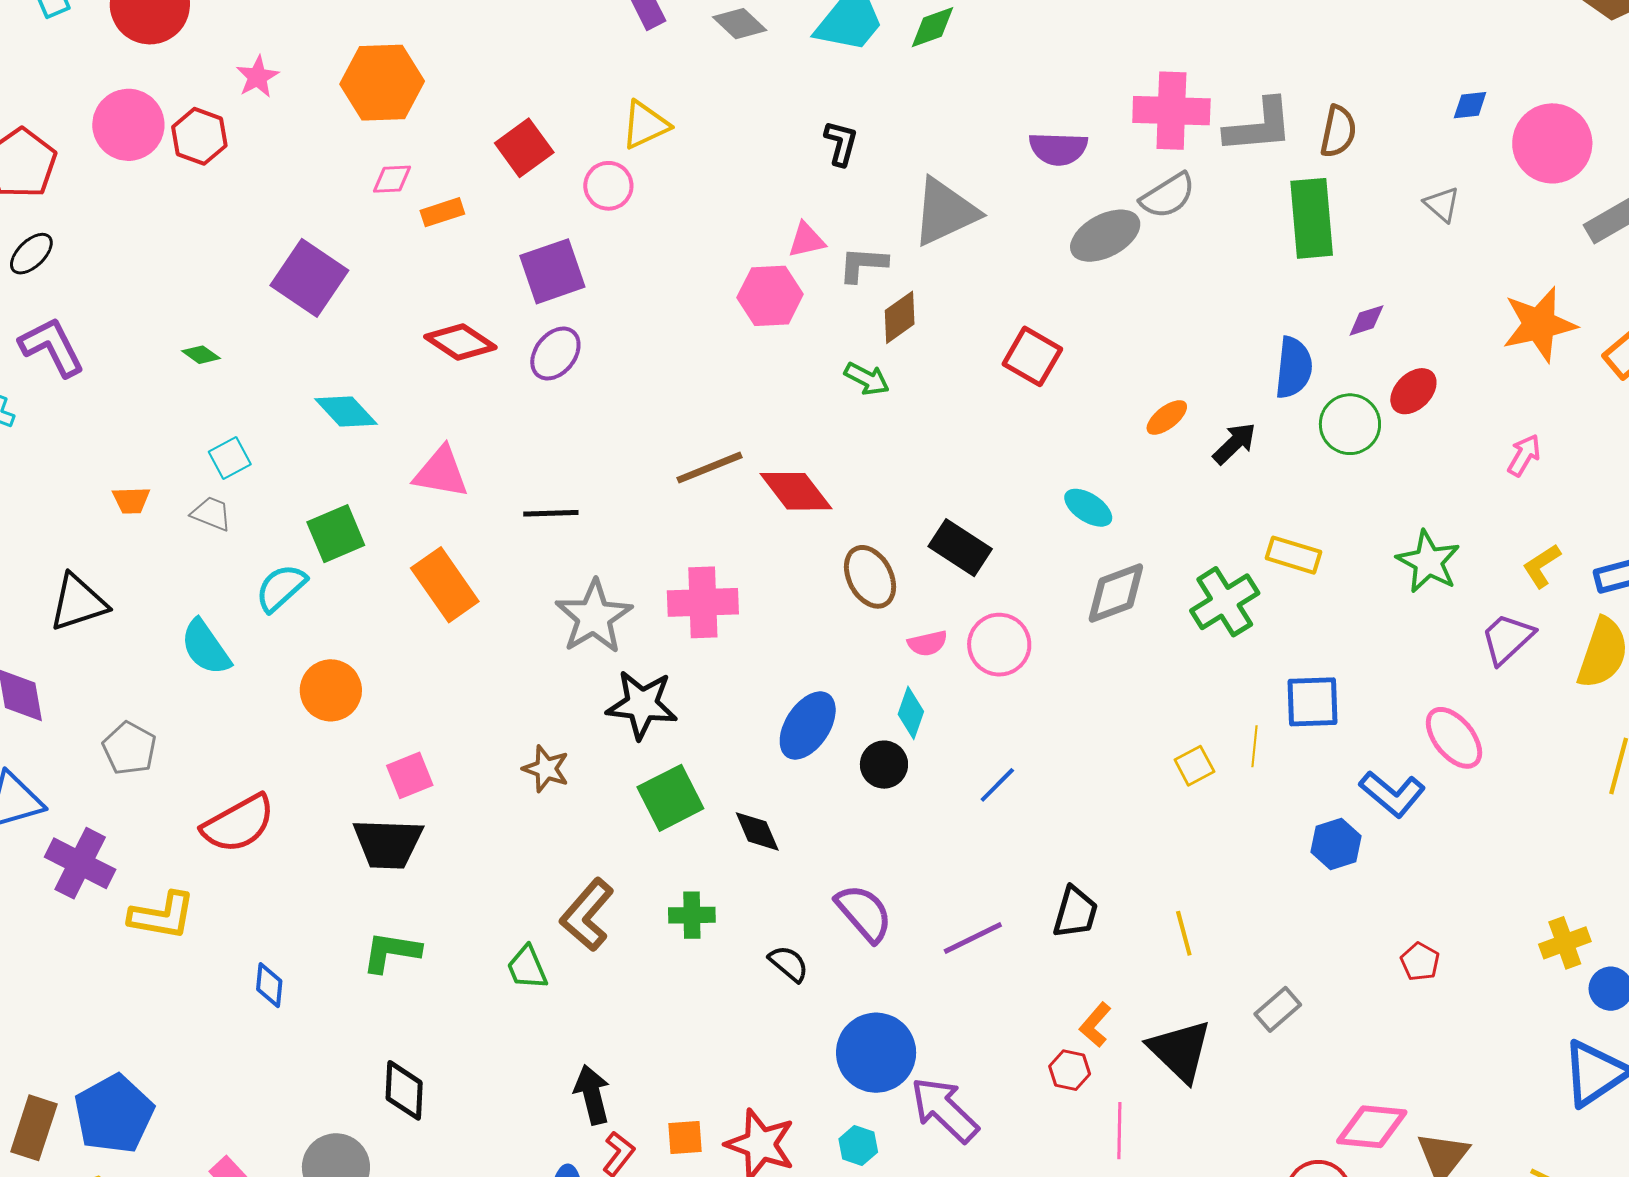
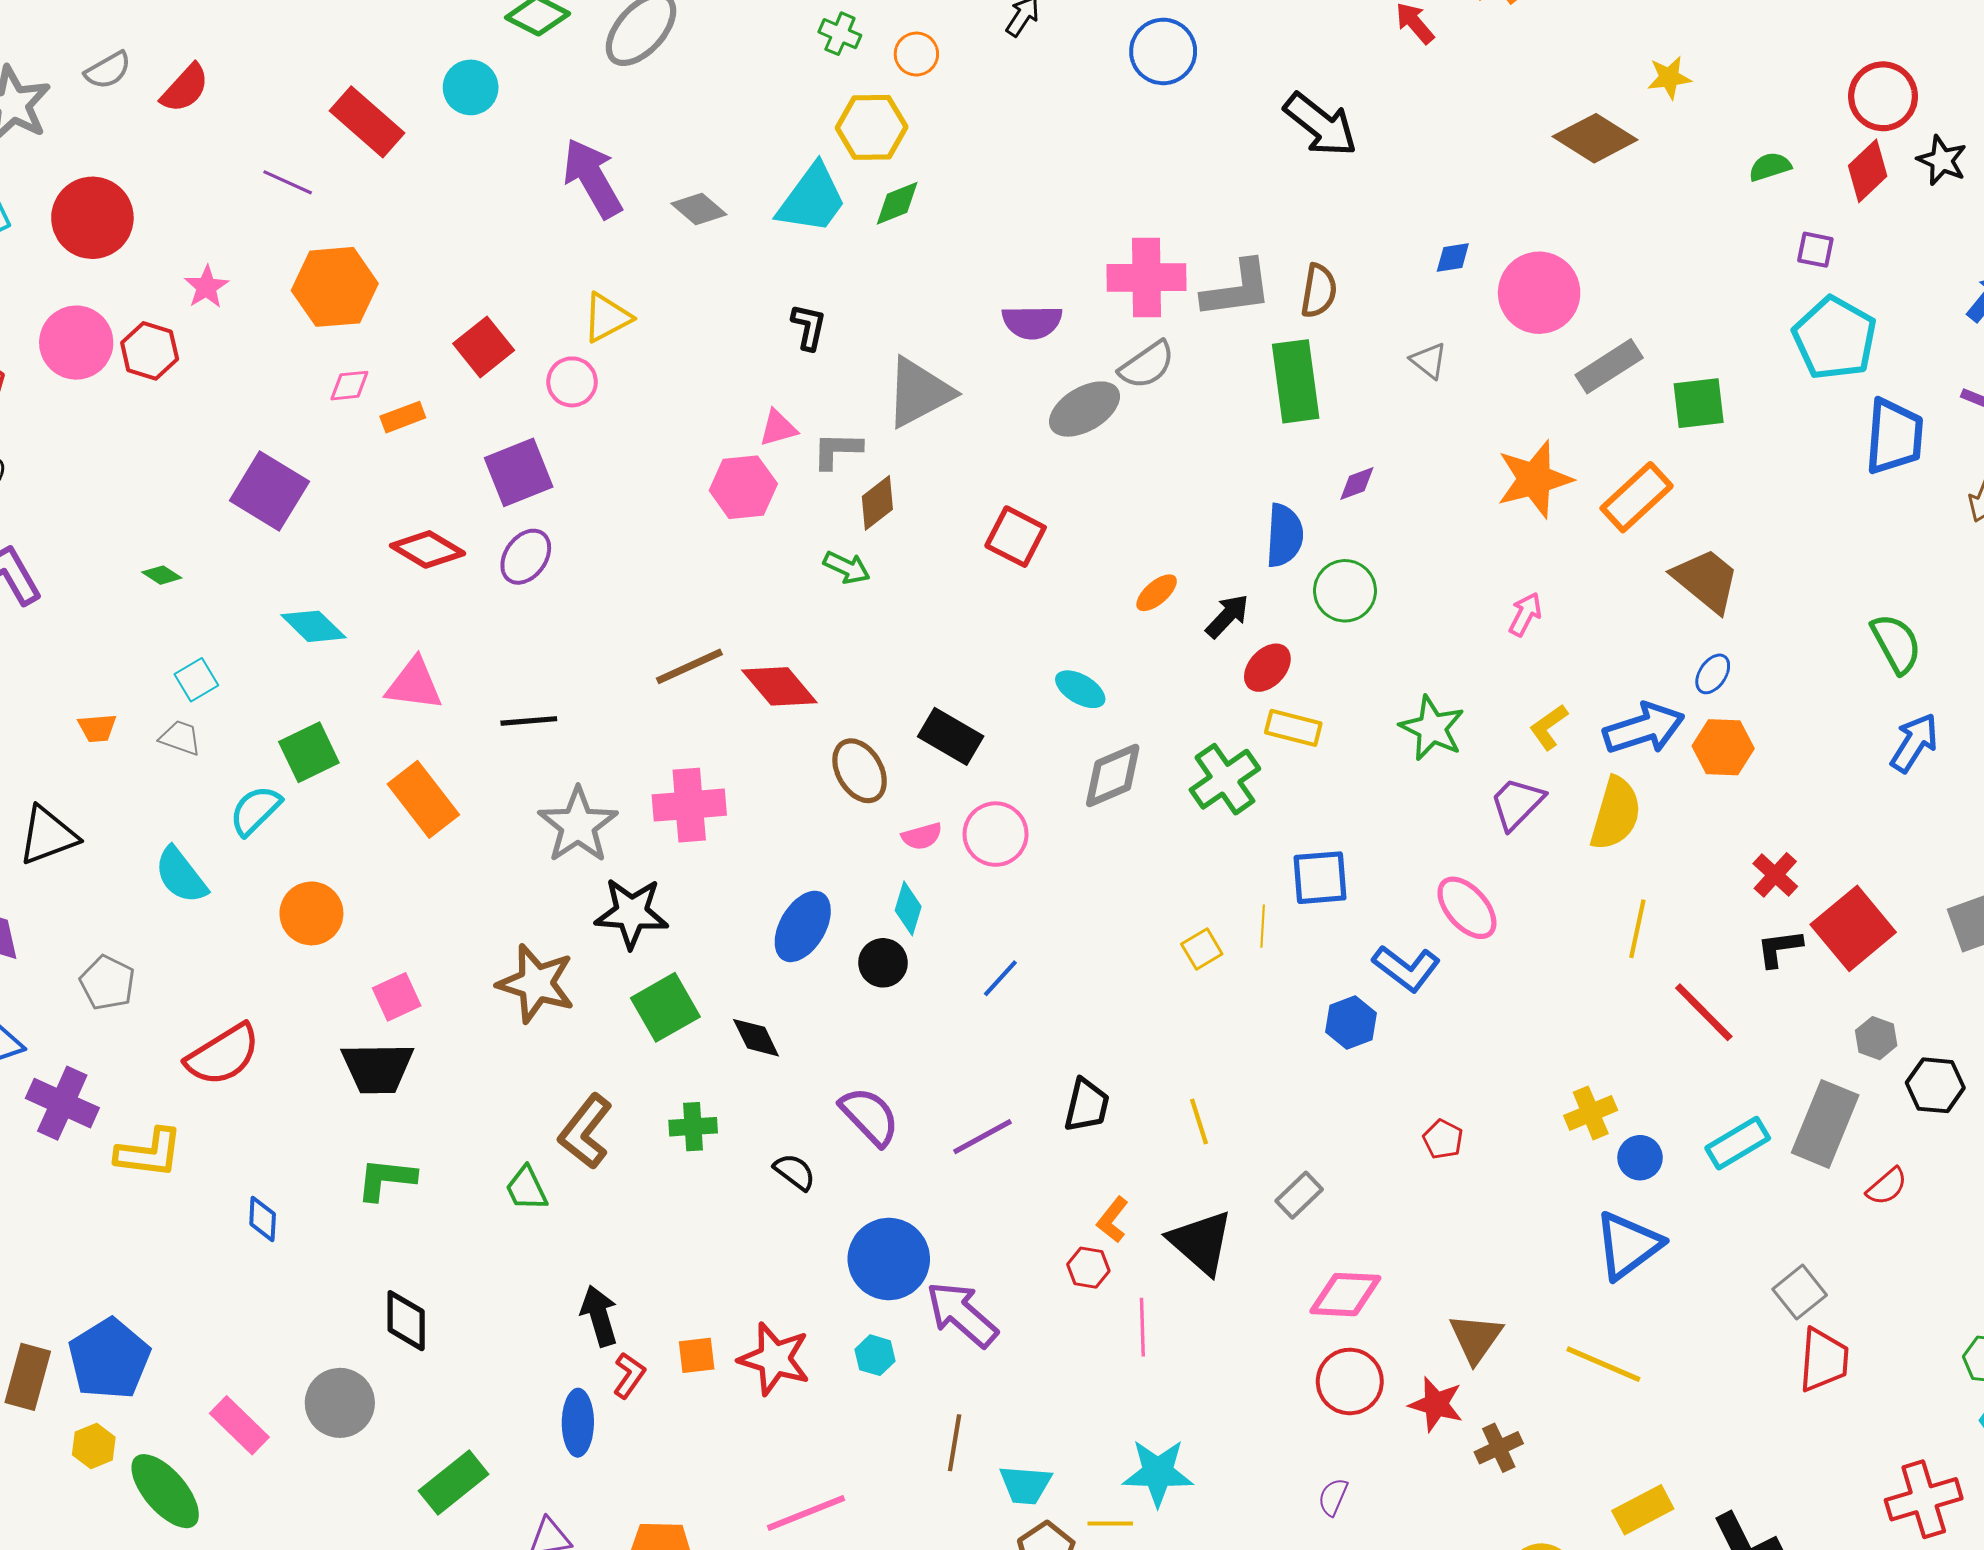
red ellipse: (1413, 391) -> (1267, 668), moved
brown star: (546, 769) -> (536, 983), size x1.6
pink diamond: (1372, 1127) -> (1345, 1295), moved

